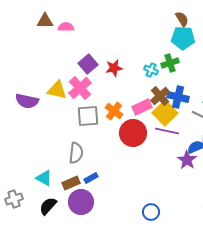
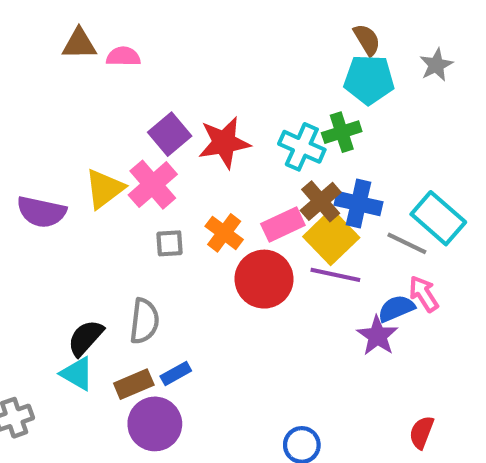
red star: (114, 68) -> (224, 143), size x1.4
cyan cross: (151, 70) -> (302, 147), size x1.5
yellow triangle: (57, 90) -> (104, 189), turned -50
gray square: (88, 116) -> (170, 243), size x0.6
black semicircle: (48, 206) -> (86, 338), moved

